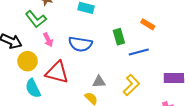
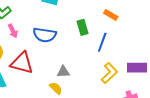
blue line: (139, 52) -> (102, 42), turned -54
yellow L-shape: (131, 85) -> (109, 73), moved

